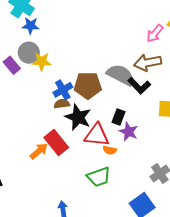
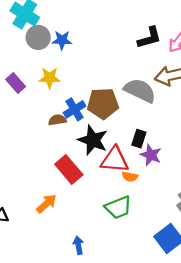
blue star: (31, 26) -> (62, 40), moved
gray circle: (29, 53) -> (38, 37), moved
black L-shape: (139, 86) -> (149, 38), moved, turned -60
brown semicircle: (62, 104) -> (57, 120), moved
orange arrow: (39, 151) -> (46, 204), moved

